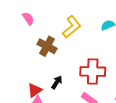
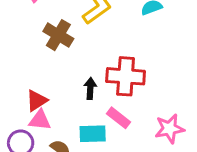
black arrow: (57, 82) -> (90, 88), moved, turned -32

